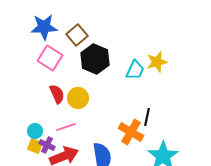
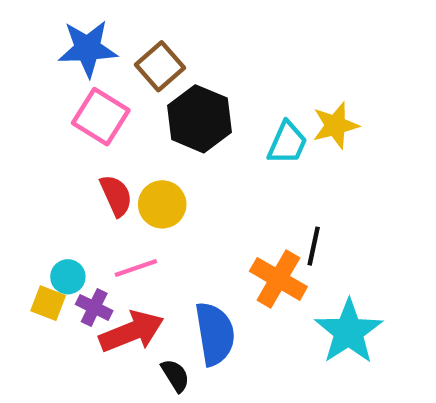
yellow square: (35, 146) -> (48, 303), moved

